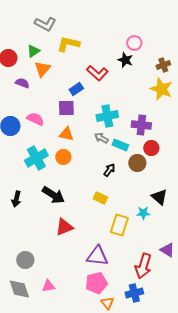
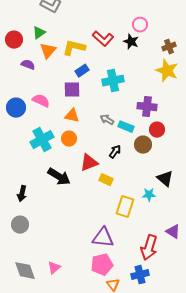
yellow L-shape: (68, 44) -> (74, 48), moved
red L-shape: (97, 73) -> (103, 39), moved
cyan cross: (107, 116) -> (113, 81), moved
black arrow: (16, 199) -> (22, 194), moved
red triangle: (64, 227) -> (89, 163), moved
gray circle: (25, 260) -> (20, 225), moved
pink triangle: (48, 286) -> (54, 268), turned -32

